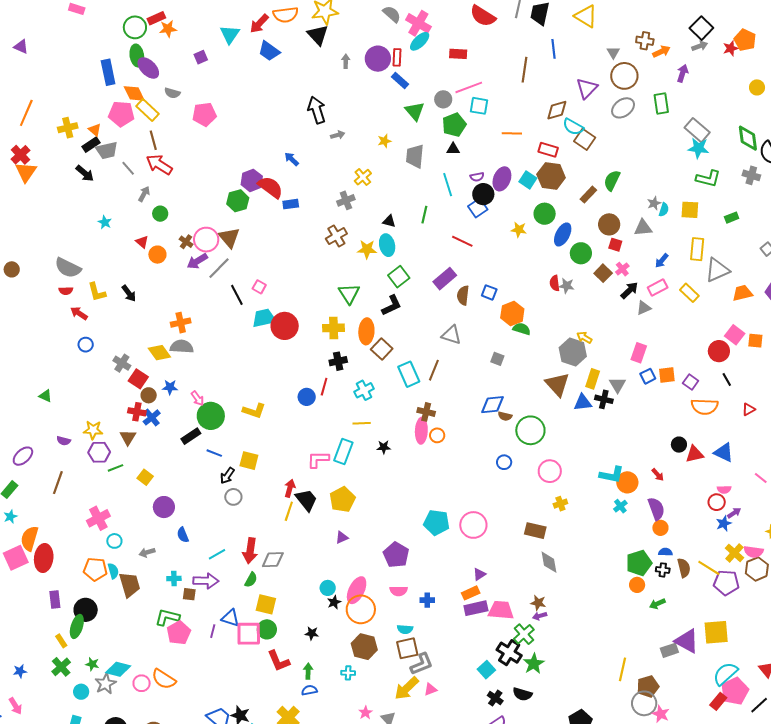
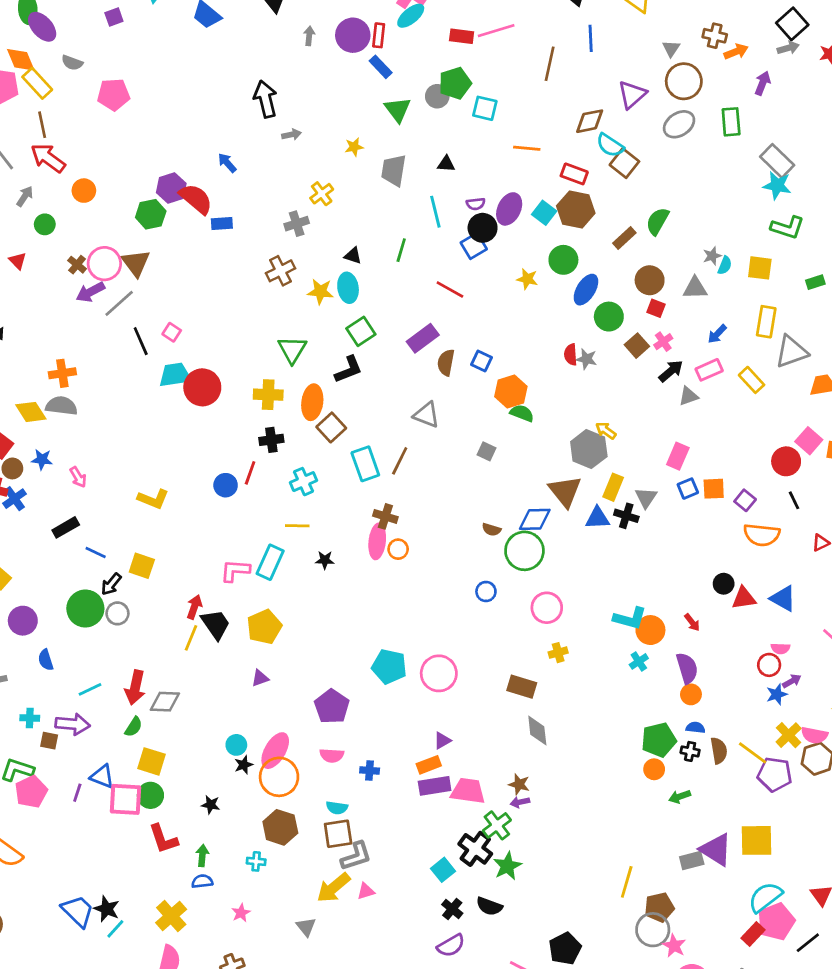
pink line: (469, 87) -> (496, 31), moved
green pentagon: (454, 125) -> (455, 83), moved
orange circle: (157, 255) -> (84, 191), moved
blue diamond: (492, 405) -> (535, 519), moved
green circle: (211, 416) -> (85, 609), moved
pink star: (365, 713) -> (241, 913), moved

